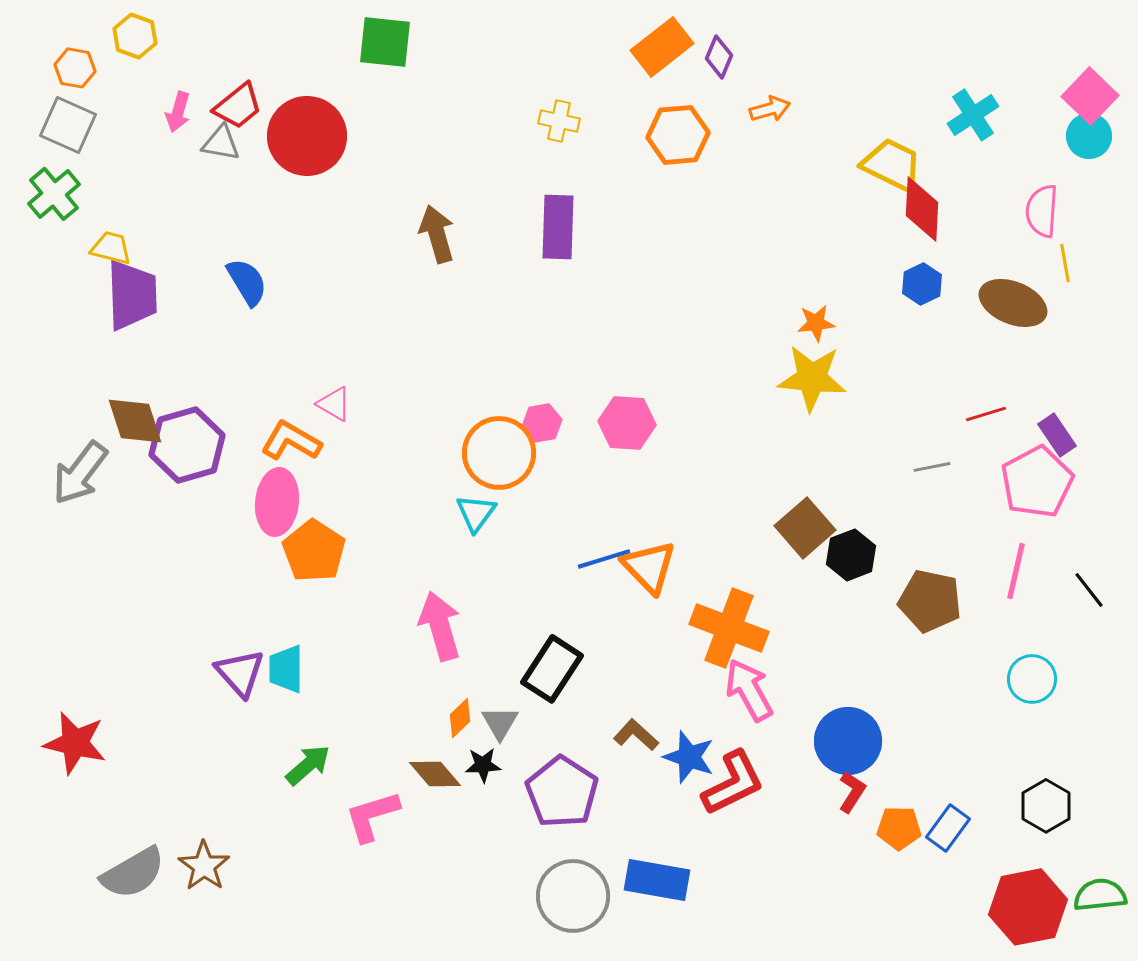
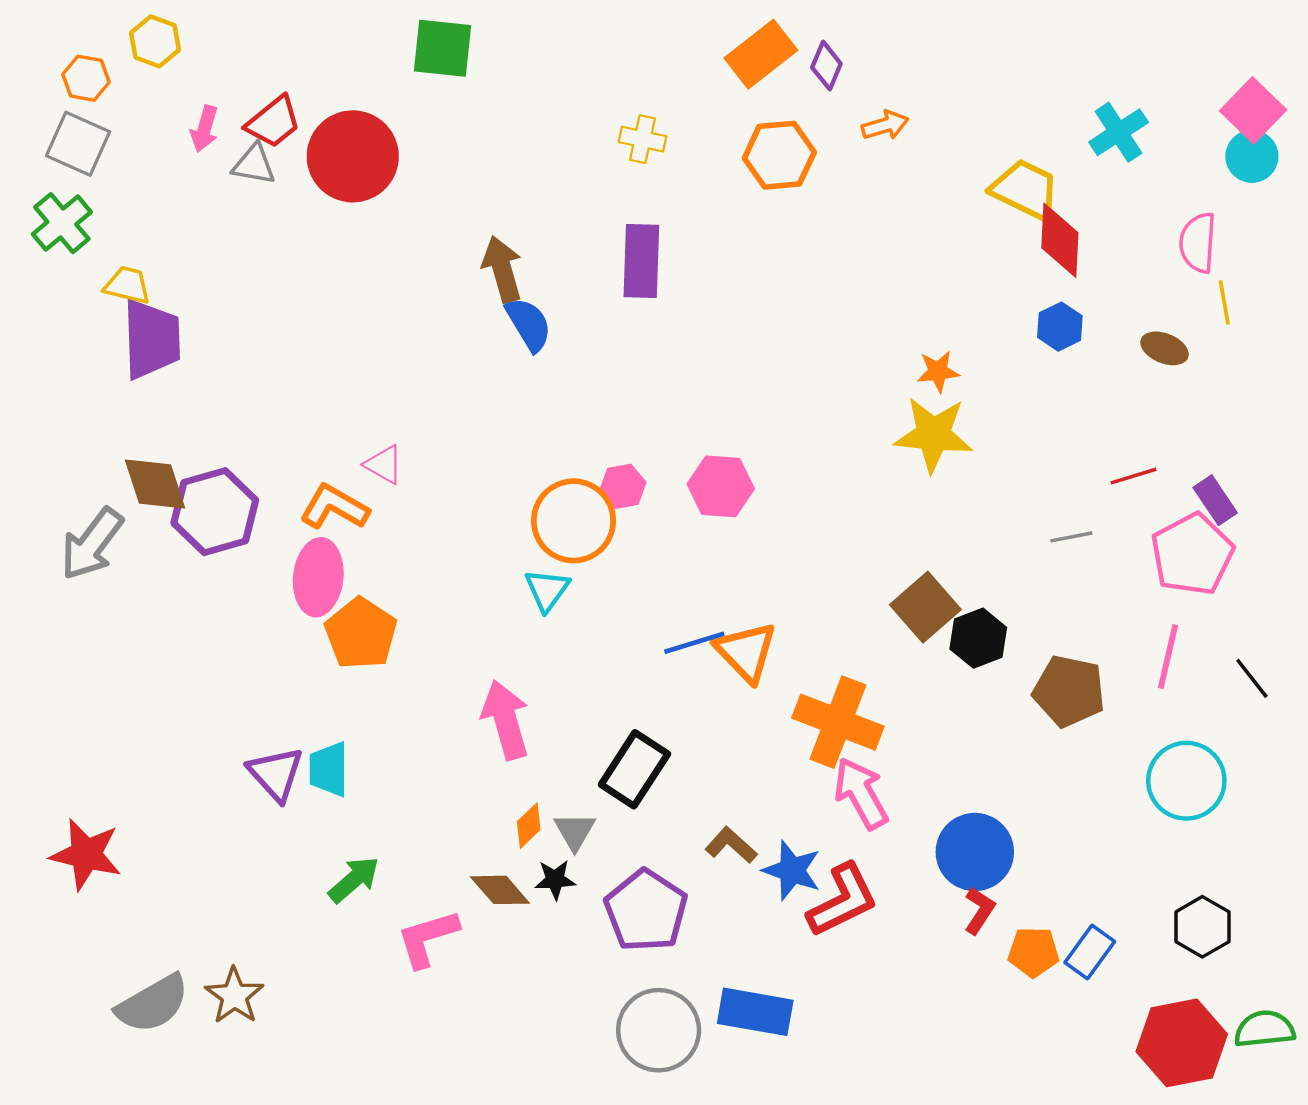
blue semicircle: (247, 282) -> (529, 324), moved
brown ellipse: (1013, 303) -> (1165, 348), size x0.6
cyan circle: (1032, 679) -> (1186, 781), size x1.4

